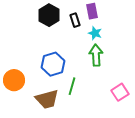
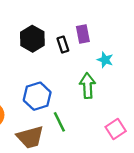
cyan star: (95, 33) -> (105, 60), moved
green line: (72, 86) -> (59, 122), turned -42

